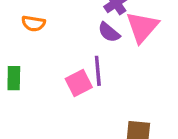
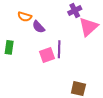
purple semicircle: (109, 32) -> (38, 27), moved

